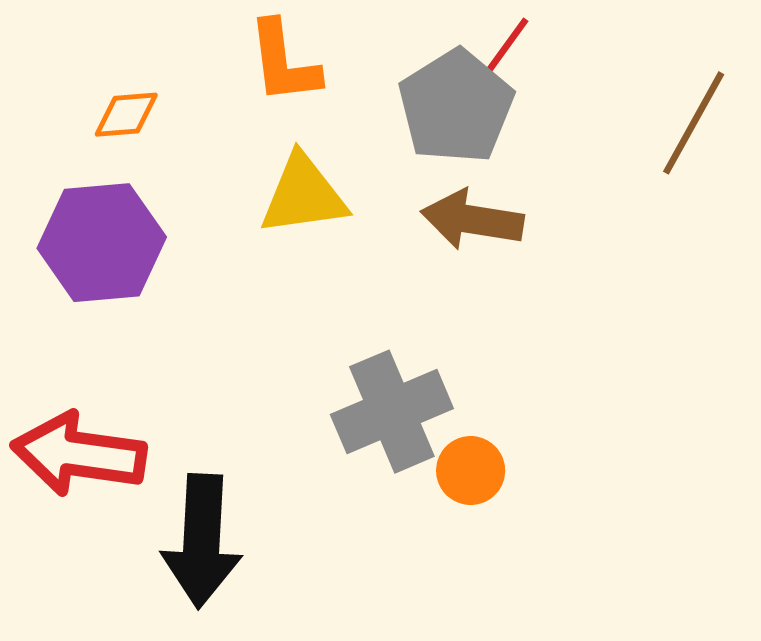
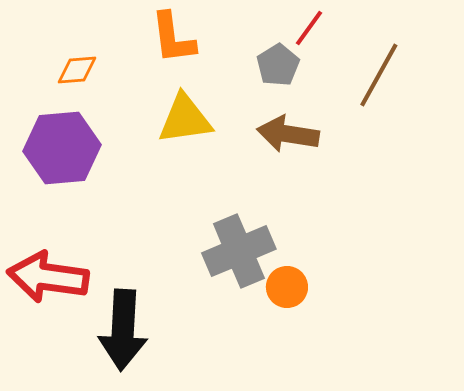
gray pentagon: (456, 107) -> (278, 65), size x0.6
brown line: (694, 123) -> (379, 75), moved

